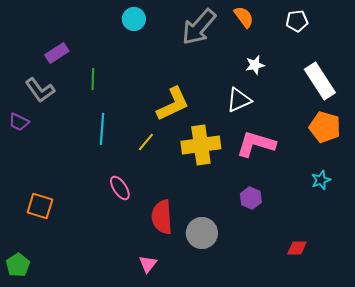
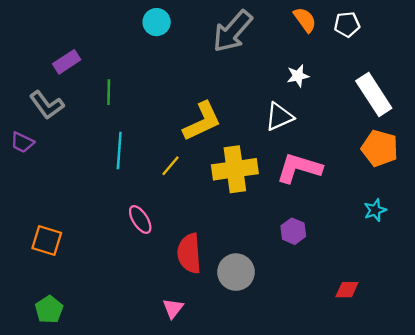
orange semicircle: (244, 17) -> (305, 20), moved
green pentagon: (18, 265) -> (49, 309), moved

